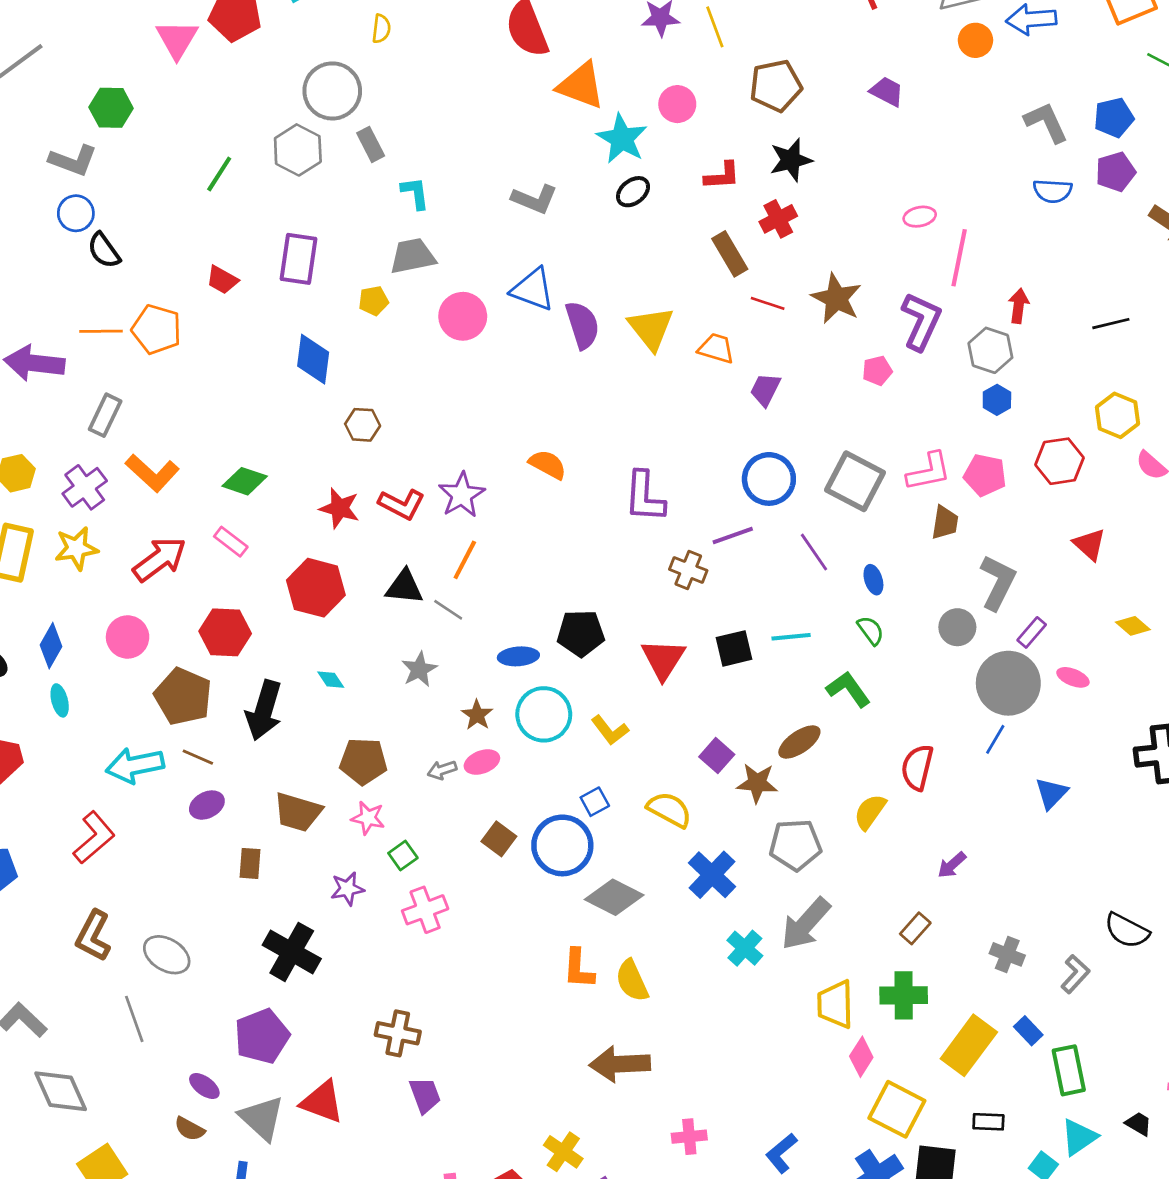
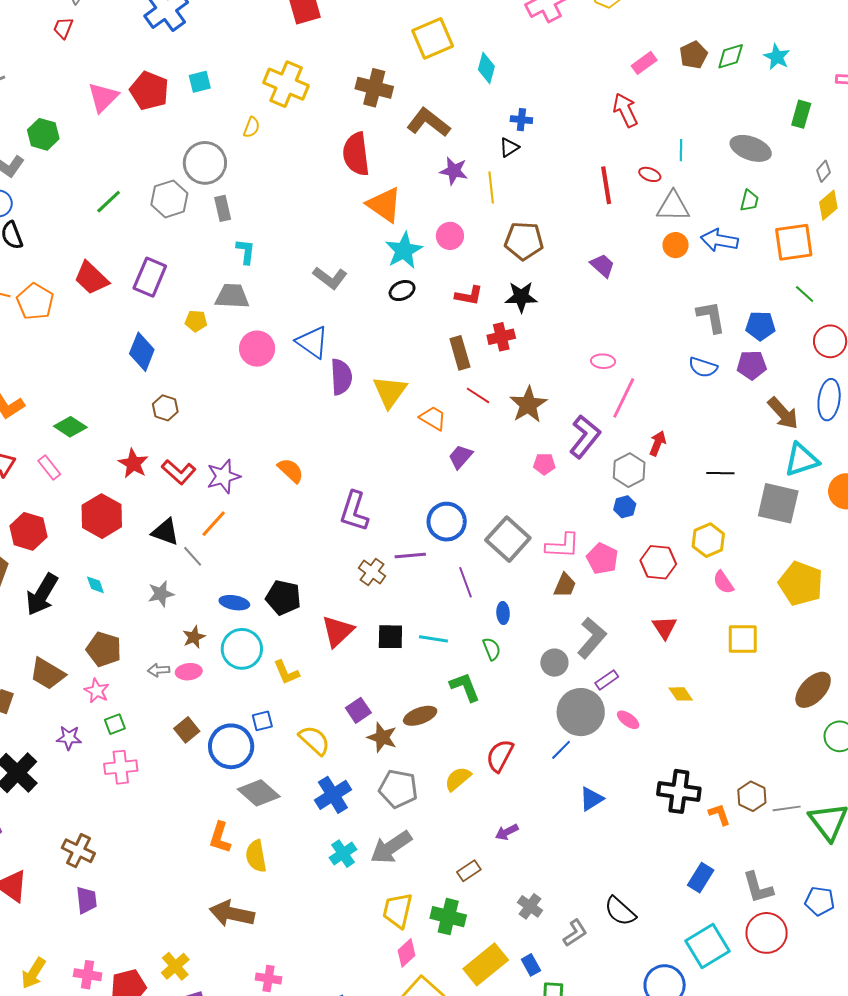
red trapezoid: (222, 280) -> (91, 278), size x1.5

